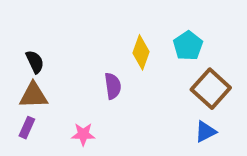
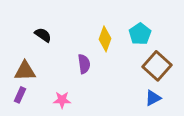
black semicircle: (35, 62) -> (43, 35), moved, turned -30

